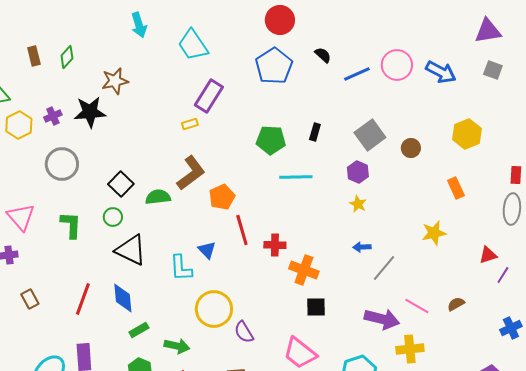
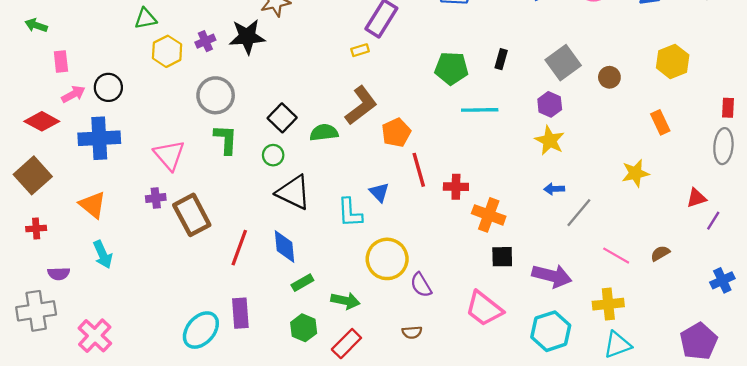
yellow star: (358, 204) -> (550, 140), size x1.5
green L-shape: (71, 225) -> (226, 139), moved
brown rectangle: (30, 299) -> (192, 215), moved, size x1.8
purple arrow: (382, 319) -> (552, 276), moved

